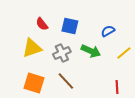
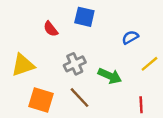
blue square: (70, 26) -> (84, 17), moved
yellow triangle: (32, 48) -> (23, 65), moved
green arrow: (91, 51) -> (110, 76), moved

